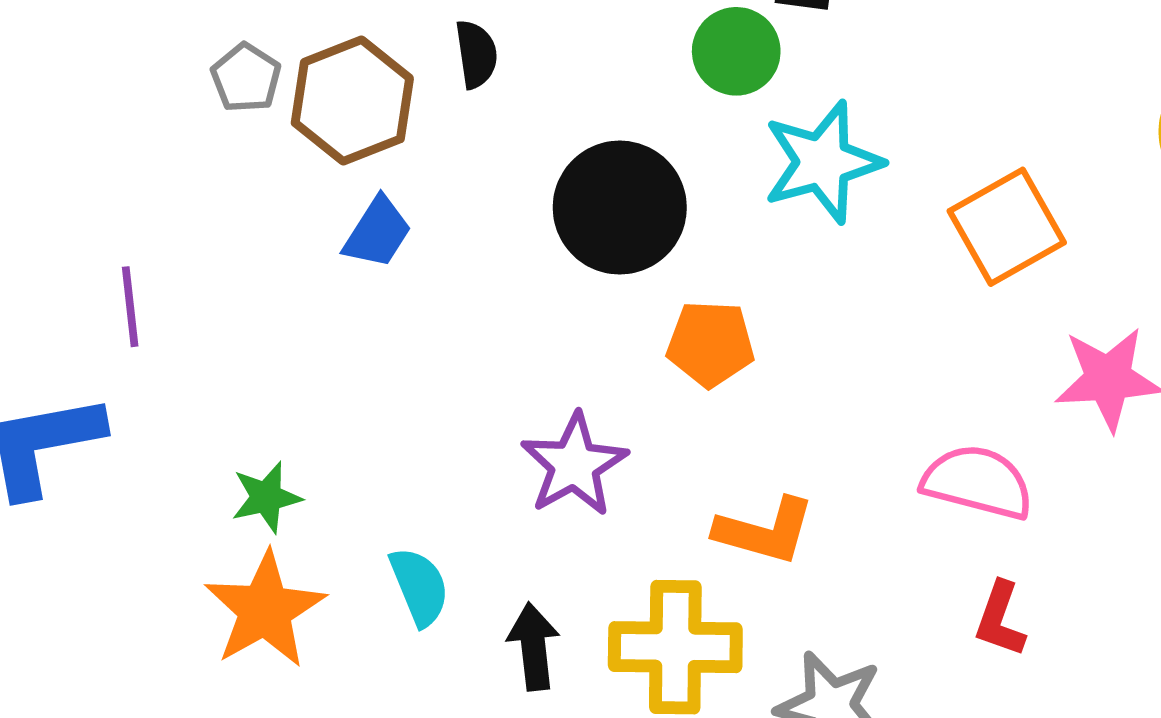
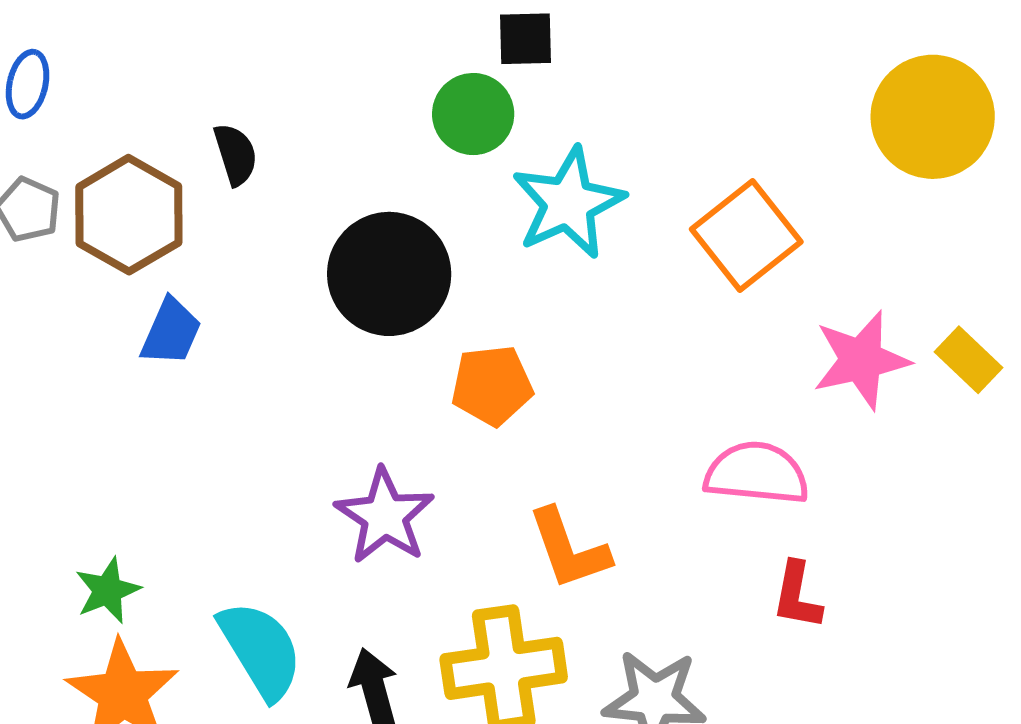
orange L-shape: (765, 531) -> (569, 549), turned 64
cyan semicircle: (419, 586) -> (261, 650), size x1.4

